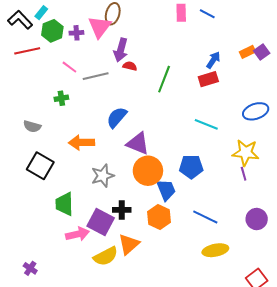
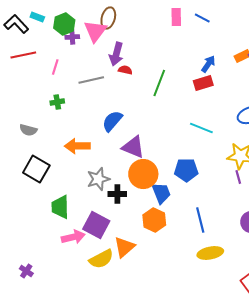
cyan rectangle: (41, 13) -> (37, 17), turned 72
green hexagon: (52, 31) -> (64, 24), moved
pink line: (69, 67) -> (55, 67), moved, turned 70
black cross: (122, 210) -> (117, 194), moved
blue line: (205, 217) -> (200, 220), turned 50

